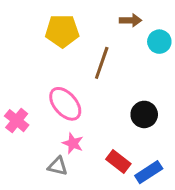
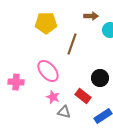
pink cross: (17, 121) -> (16, 82), turned -35
red rectangle: (118, 162) -> (83, 96), moved
gray triangle: (58, 166) -> (64, 112), moved

